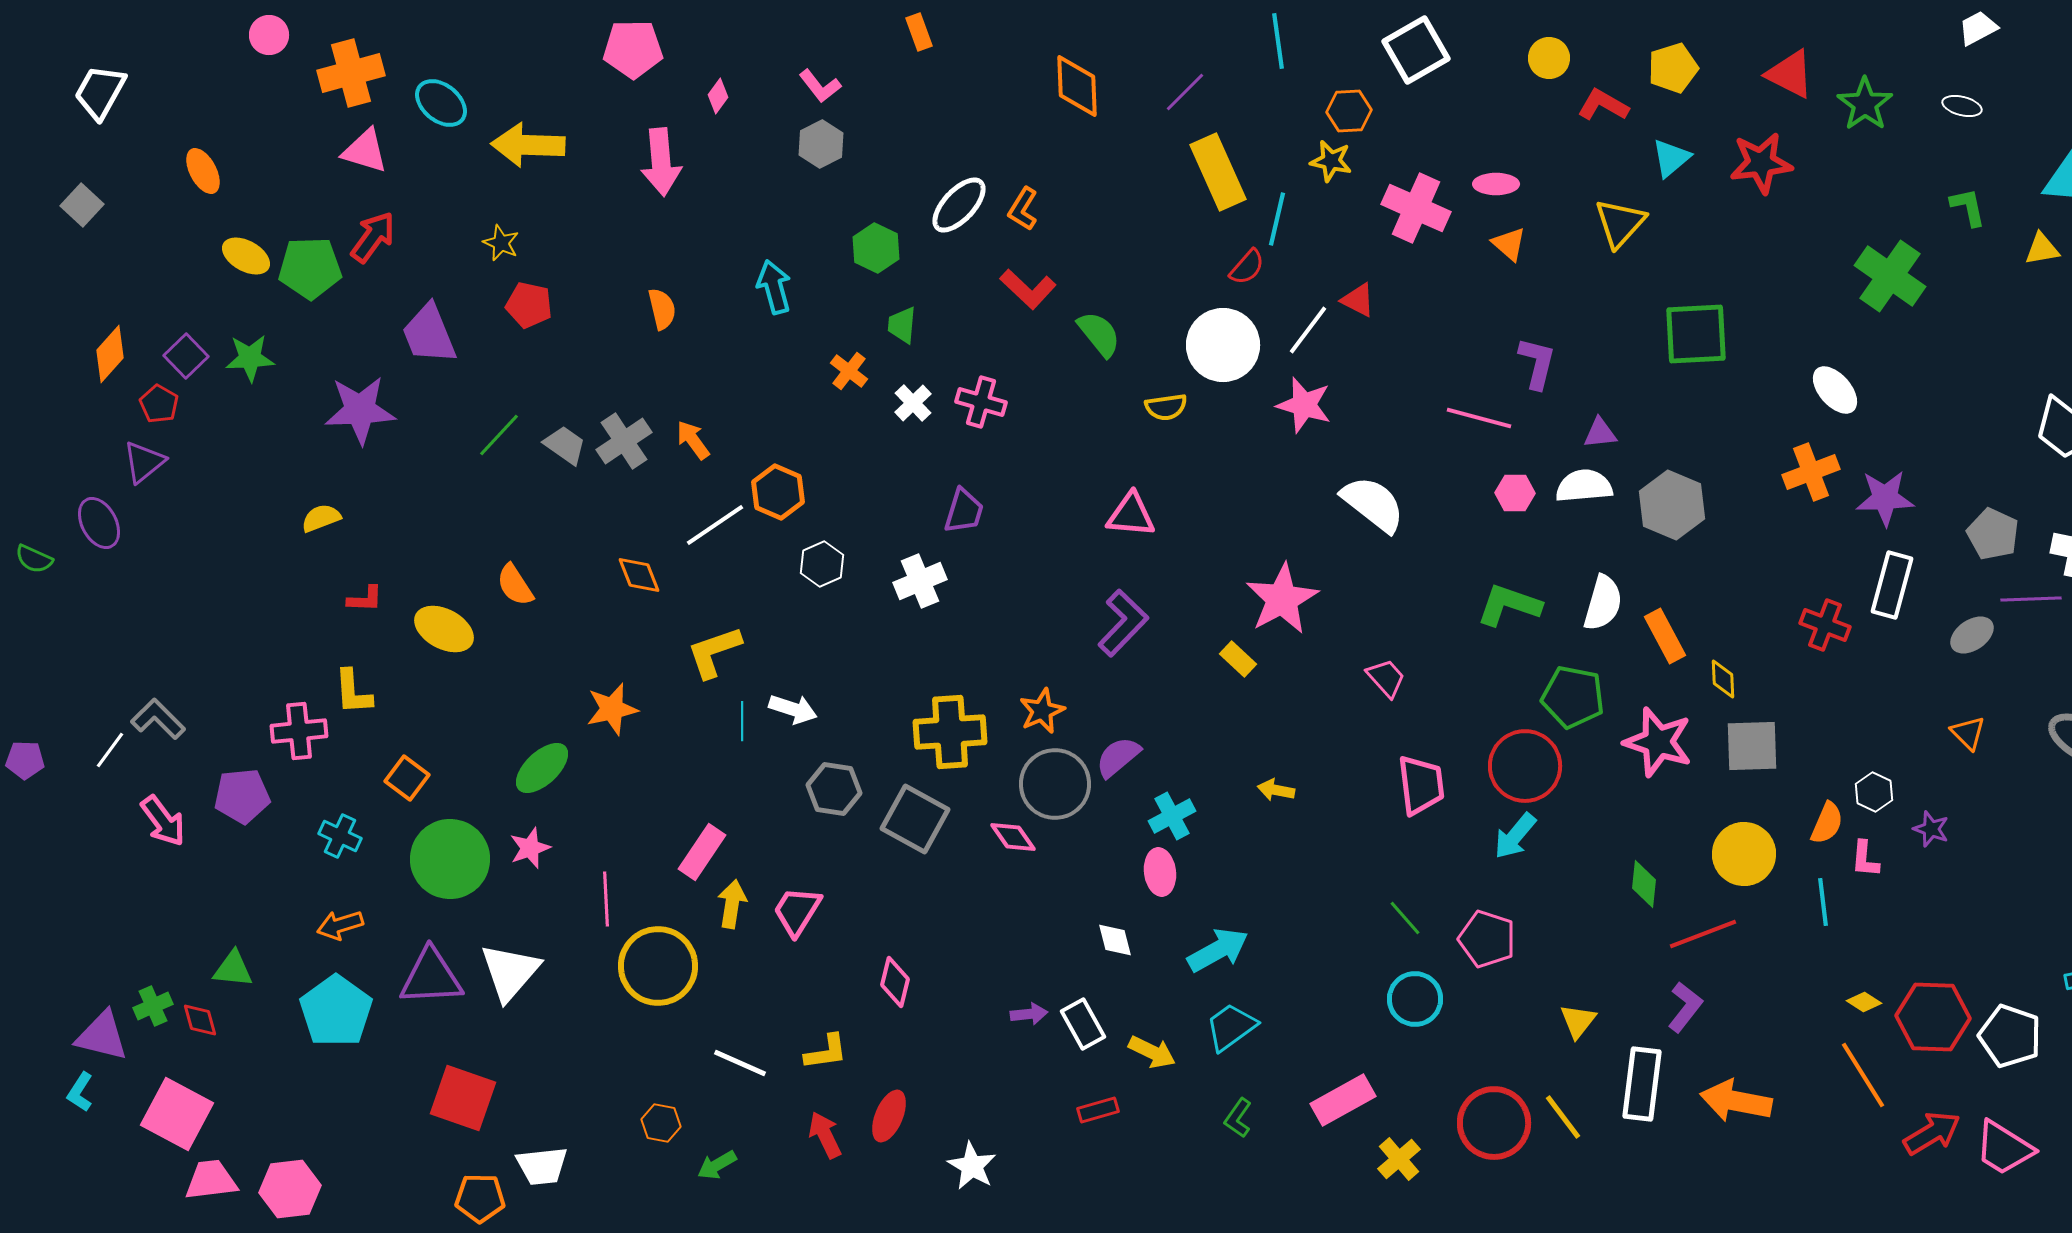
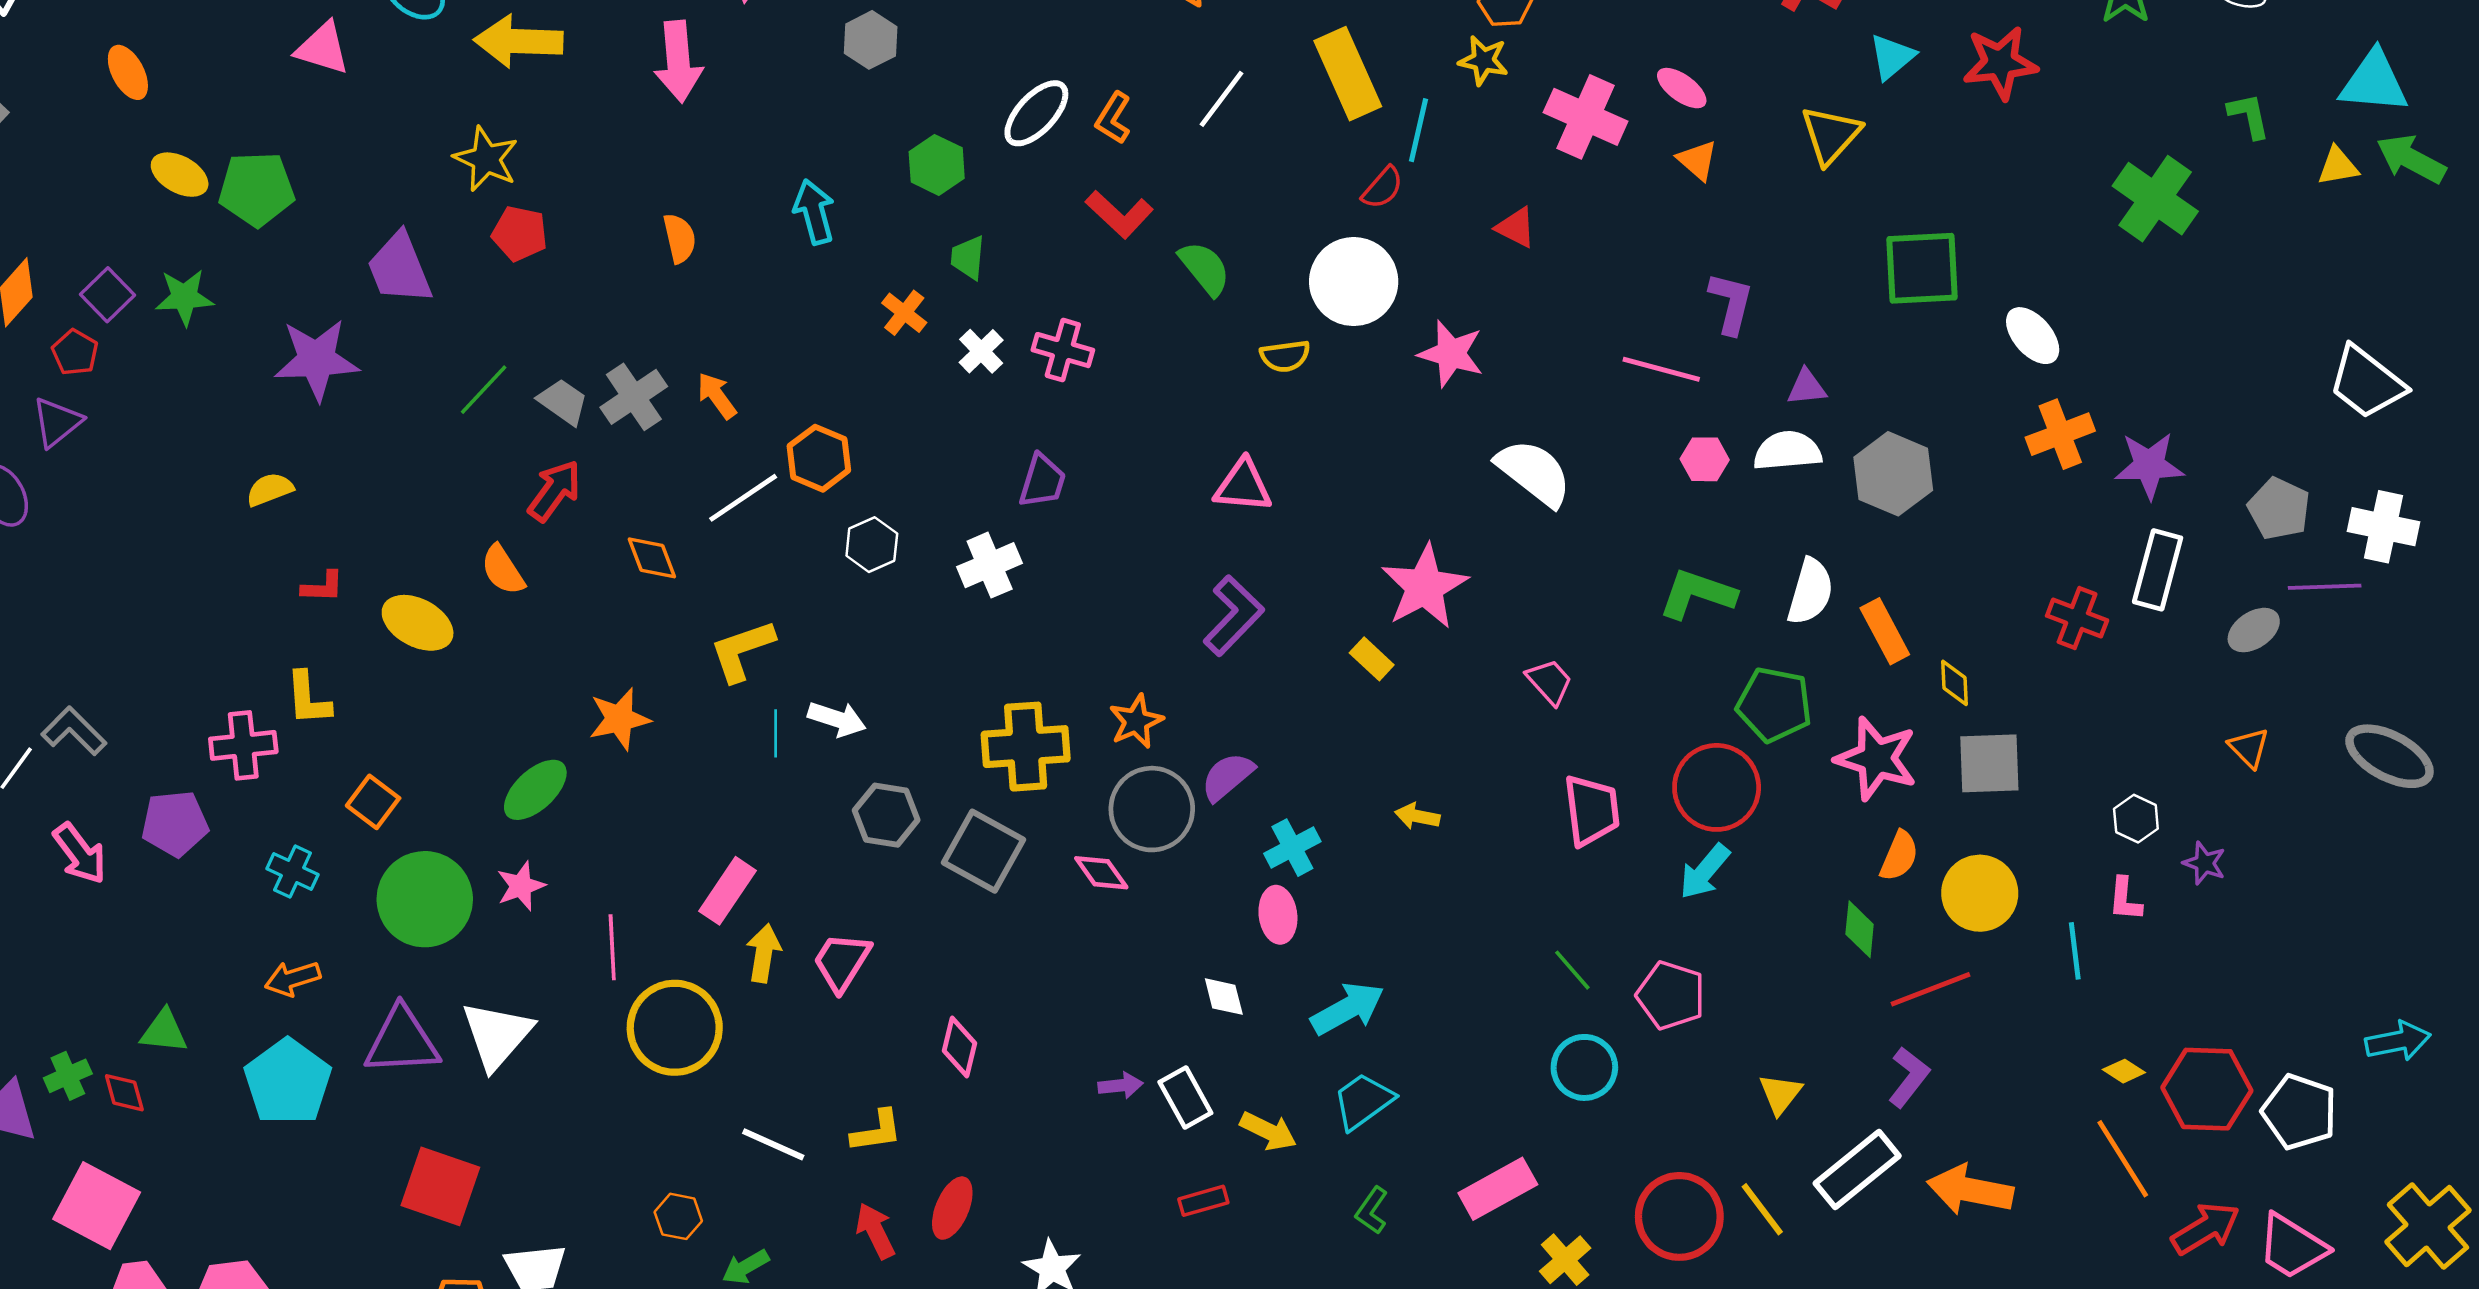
pink ellipse: (1496, 184) -> (1682, 88), turned 36
red arrow: (373, 237) -> (555, 491), moved
yellow star: (501, 243) -> (486, 159), size x1.5
white line: (1308, 330) -> (1221, 99), moved
white ellipse: (1835, 390) -> (2033, 336), moved
orange semicircle: (1827, 823) -> (1899, 856), moved
white rectangle: (1642, 1084) -> (1857, 1170), turned 44

